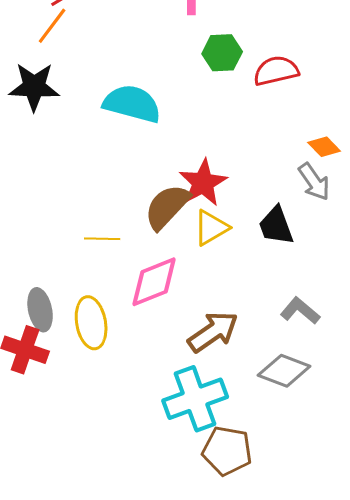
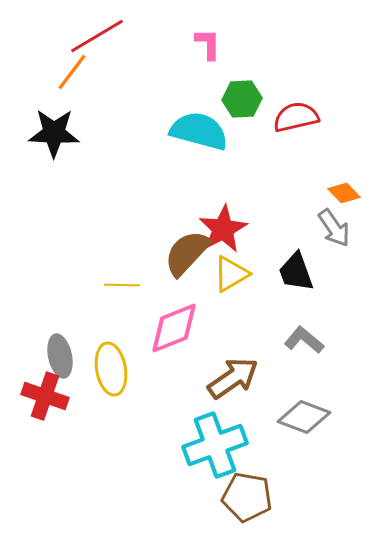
cyan semicircle: (132, 104) -> (199, 131), moved
gray L-shape: (300, 311) -> (304, 340), moved

